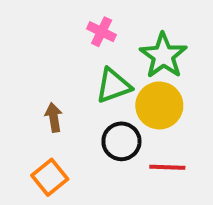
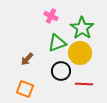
brown arrow: (54, 117) -> (27, 59), turned -128
orange square: (50, 177) -> (25, 89), turned -30

